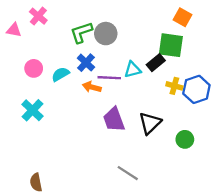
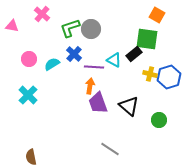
pink cross: (38, 16) -> (42, 14), moved
cyan triangle: (133, 70) -> (114, 60), turned 42
orange arrow: (92, 87) -> (90, 86), moved, turned 84
black triangle: (150, 123) -> (129, 106), turned -35

